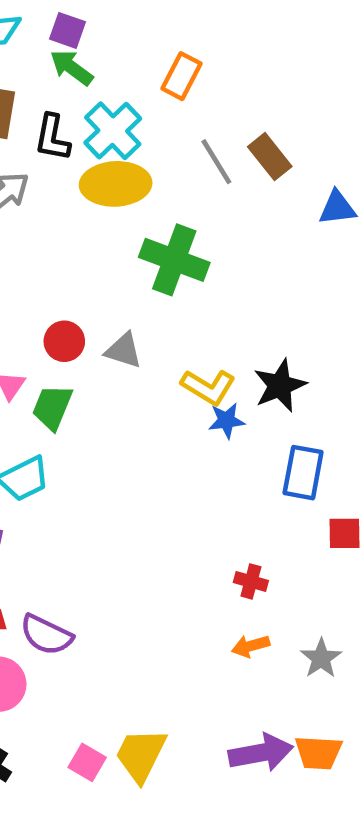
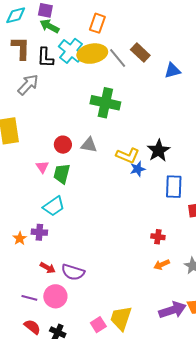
yellow ellipse: (116, 184) -> (92, 54), moved
pink square: (87, 762) -> (98, 325), turned 35

